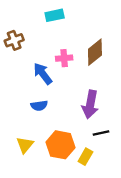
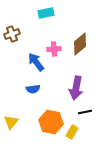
yellow triangle: (25, 145) -> (11, 122), moved

